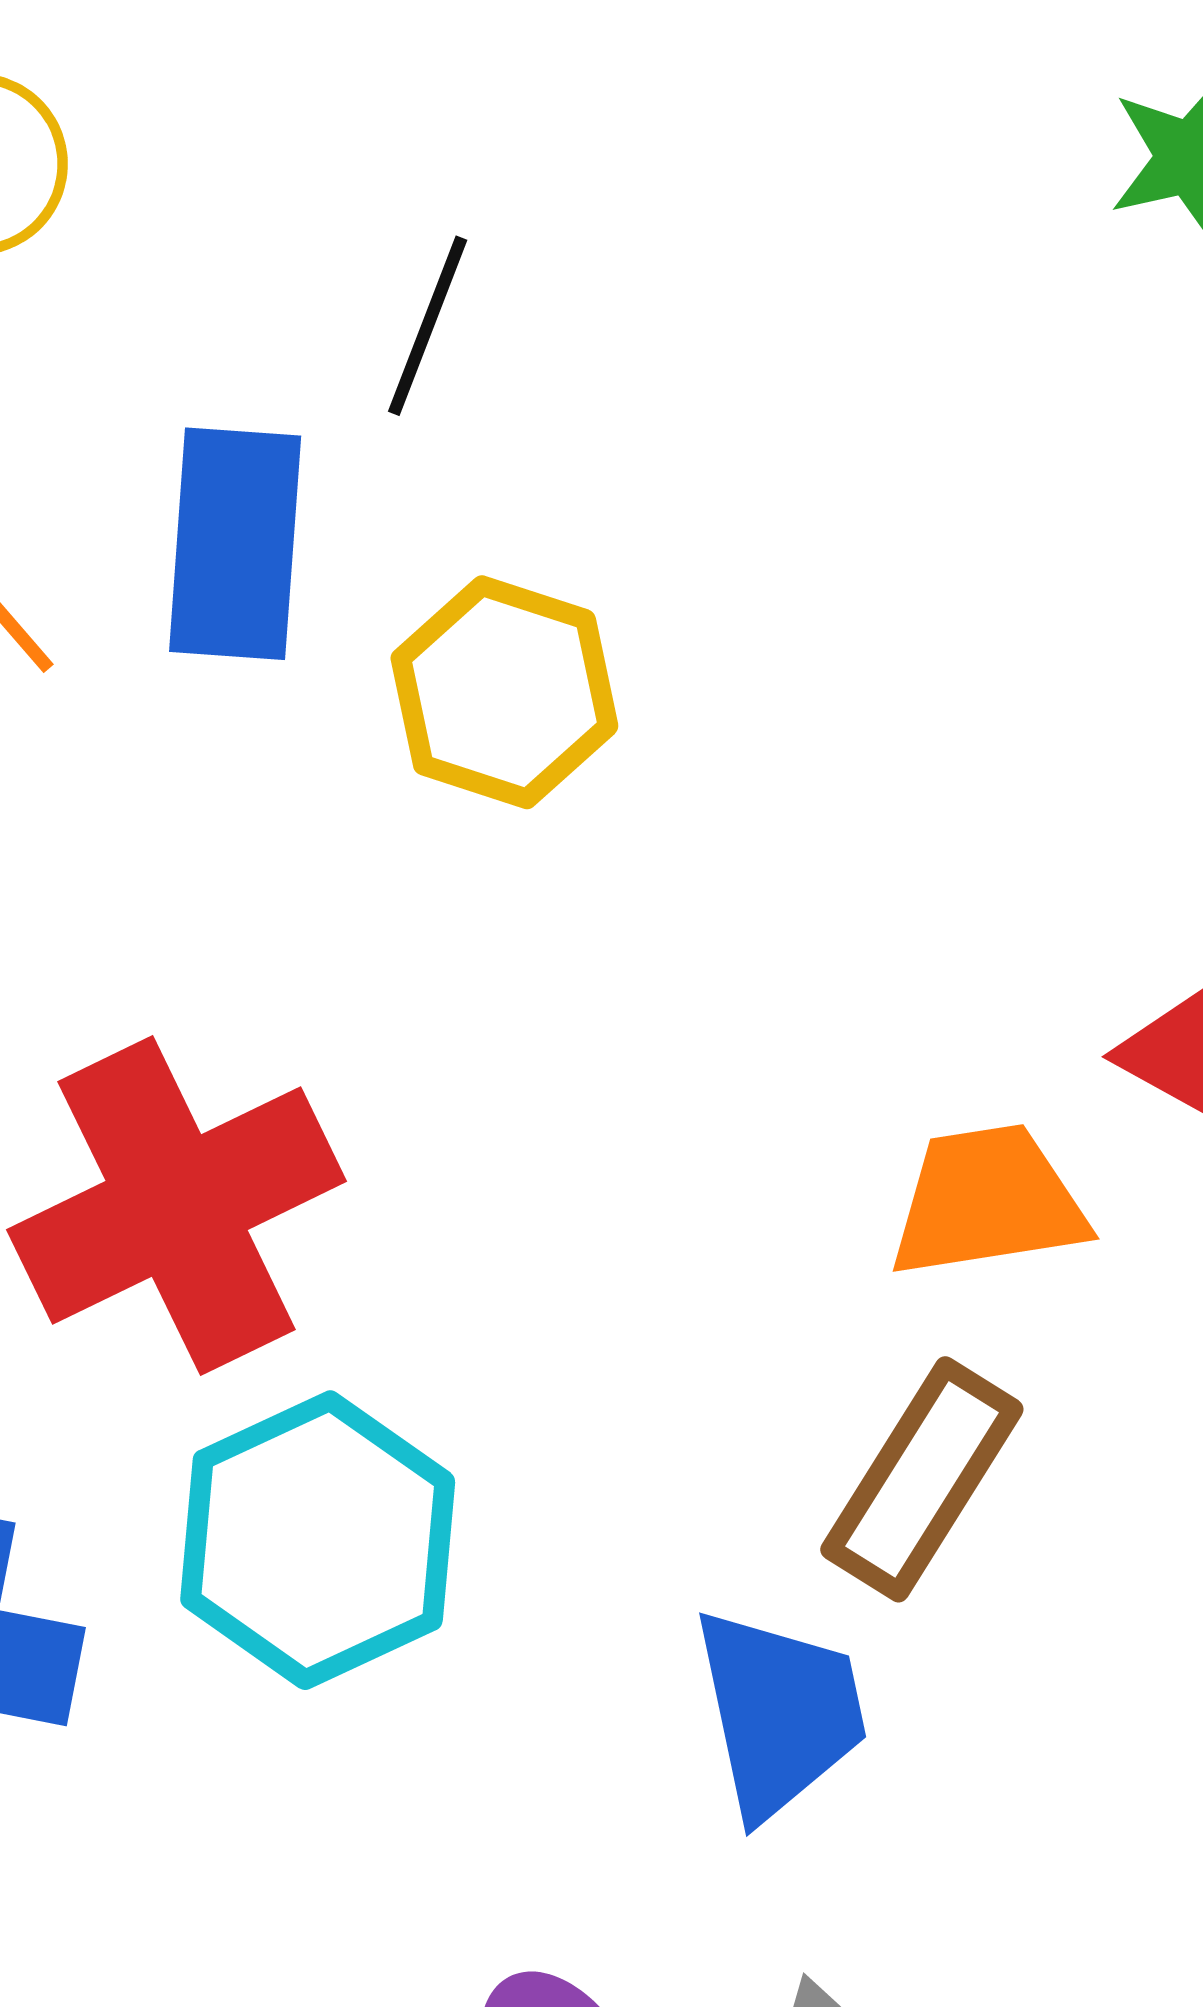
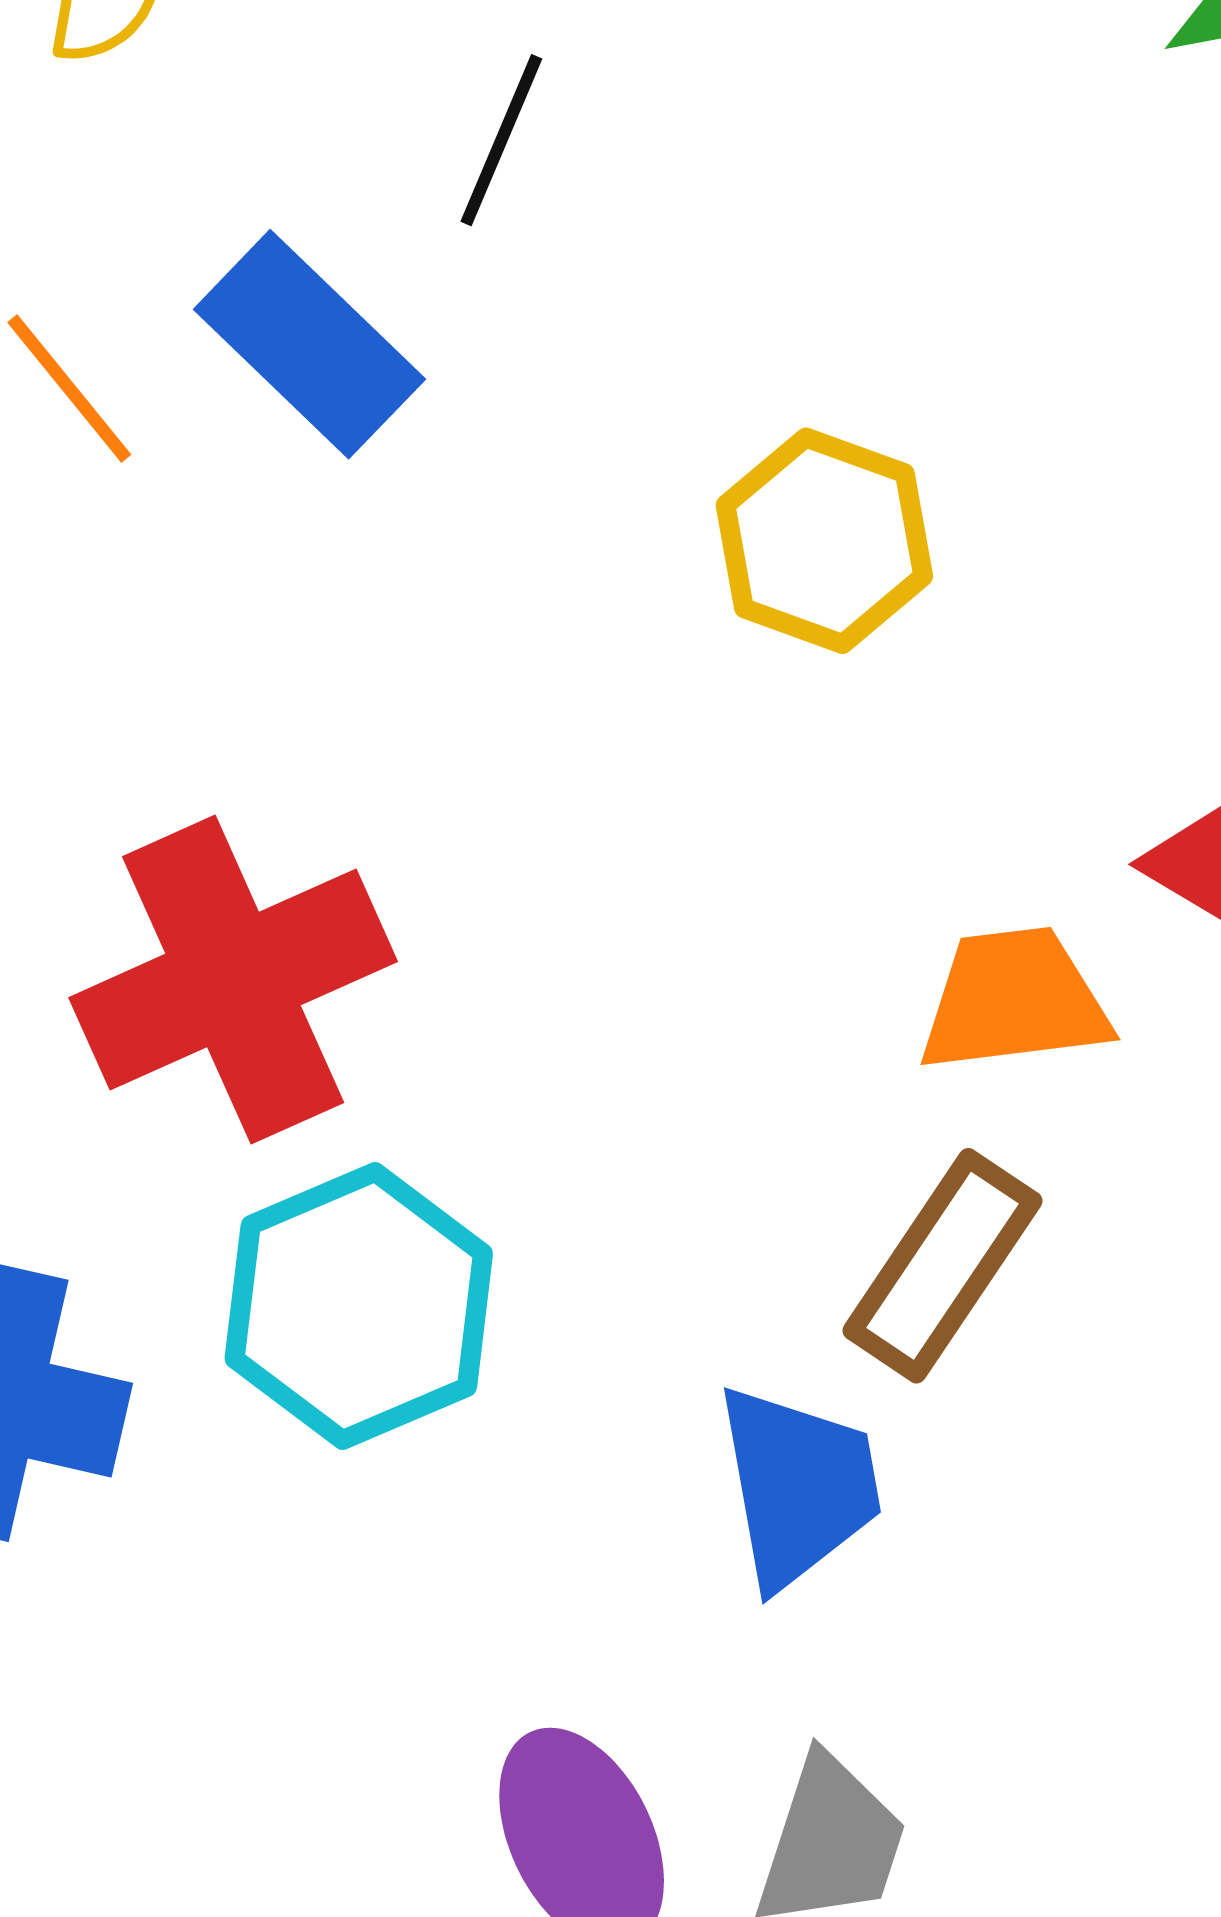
blue rectangle: (235, 544) -> (309, 344), turned -52
yellow hexagon: (504, 692) -> (824, 541), moved

